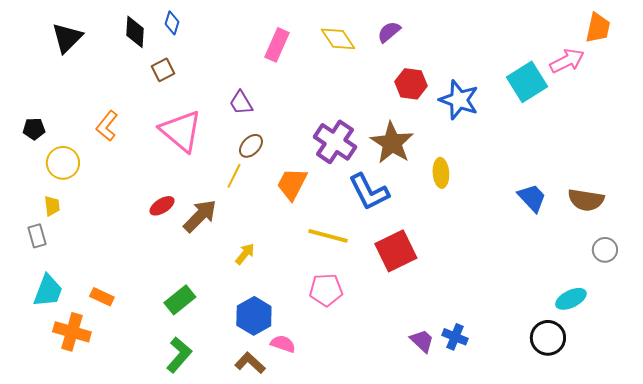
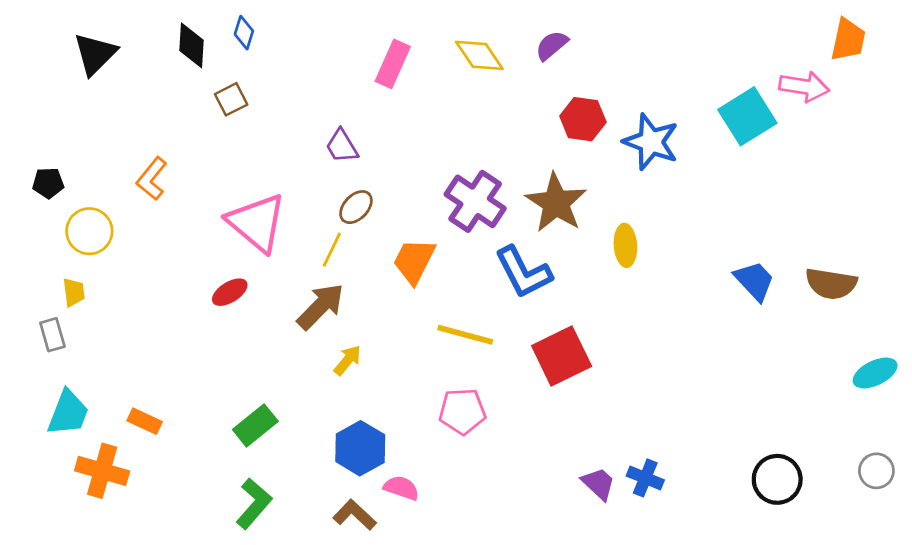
pink arrow: (567, 61) -> (804, 87), turned 36
pink triangle: (181, 131) -> (257, 223), moved
brown arrow: (200, 216) -> (321, 306), moved
gray circle: (605, 250) -> (876, 471), moved
cyan ellipse: (571, 299) -> (875, 373), moved

